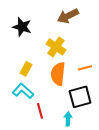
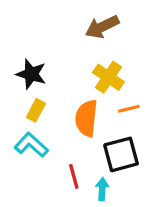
black star: (22, 27) -> (31, 74), moved
yellow cross: (56, 47) -> (108, 77), moved
red line: (40, 111) -> (74, 176), moved

